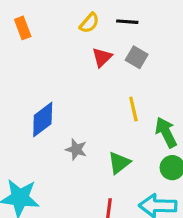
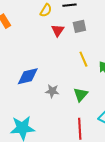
gray square: (137, 57) -> (79, 26), turned -32
blue diamond: (43, 120) -> (28, 76), turned 35

